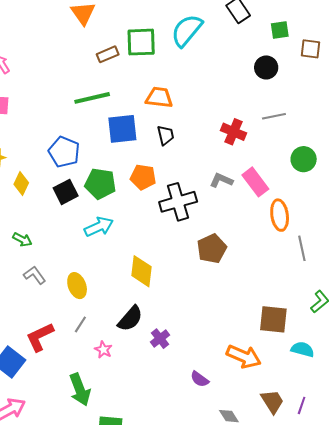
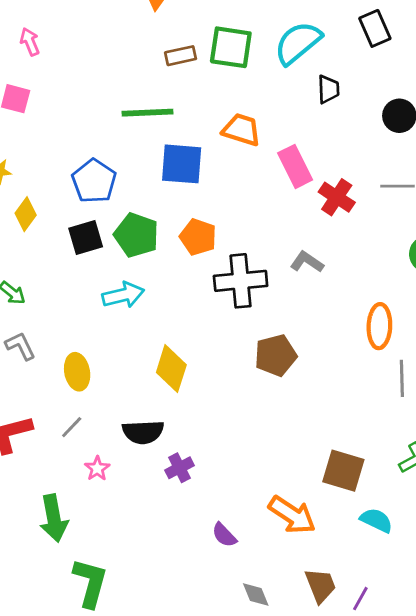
black trapezoid: (166, 135) -> (328, 89), moved
pink rectangle: (255, 182) -> (295, 166), moved
black semicircle: (130, 319) -> (143, 432), turned 36

